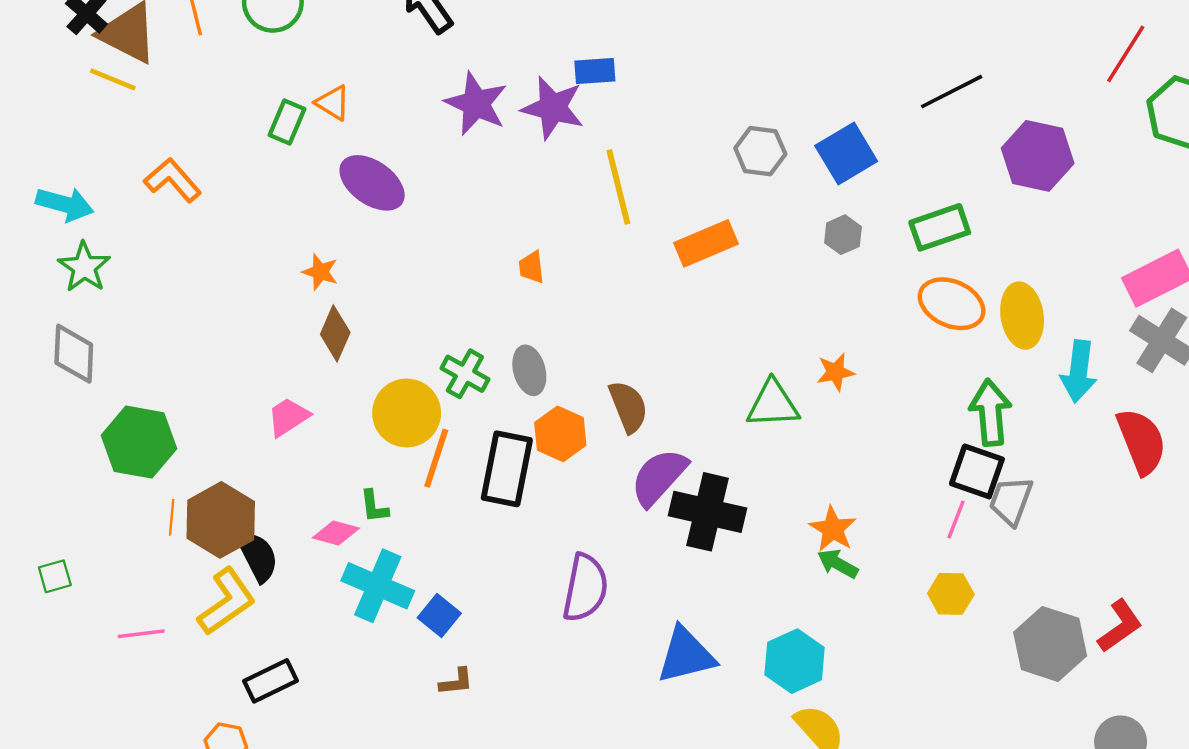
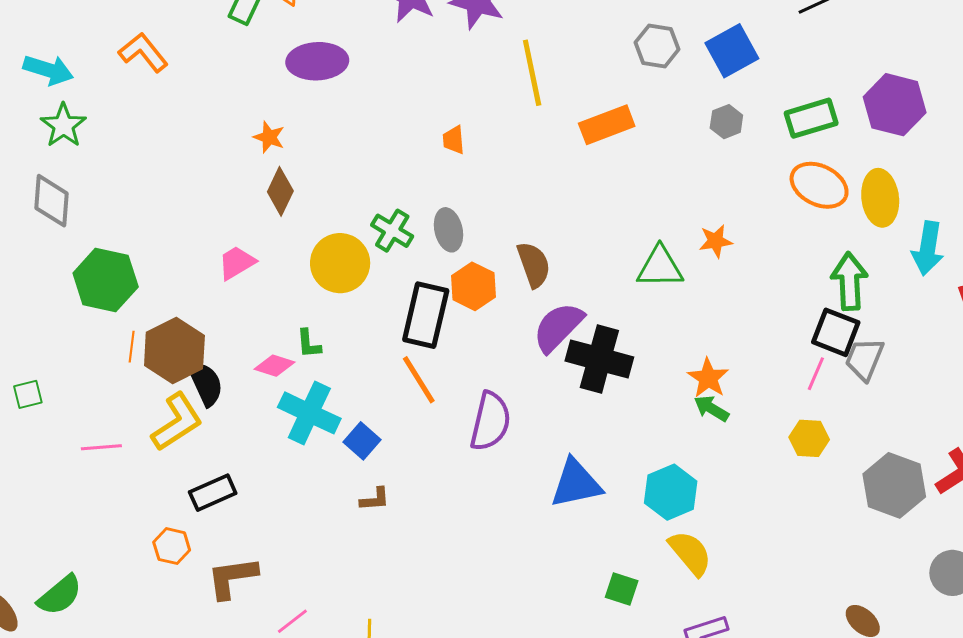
purple hexagon: (1038, 156) -> (895, 105), moved
purple ellipse: (372, 183) -> (317, 61), turned -40
orange line: (436, 458) -> (419, 380), moved, turned -52

